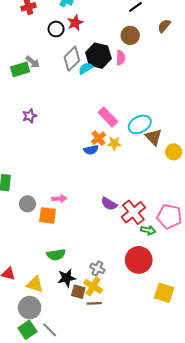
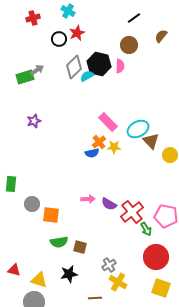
gray arrow: (33, 62) -> (37, 70), turned -72
pink arrow: (59, 199) -> (88, 199), moved
green arrow: (148, 230) -> (146, 229), turned 48
green semicircle: (56, 255) -> (59, 242), moved
red circle: (139, 260) -> (156, 257), moved
gray cross: (97, 268) -> (109, 265), moved, turned 32
yellow cross: (93, 286) -> (118, 282), moved
brown square: (78, 292) -> (80, 247), moved

